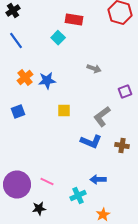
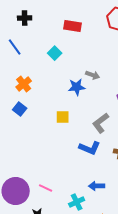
black cross: (13, 10) -> (25, 18), moved, turned 32
cyan square: (58, 38) -> (55, 53), moved
blue star: (47, 80) -> (77, 87), moved
blue square: (18, 112) -> (20, 109), moved, turned -32

